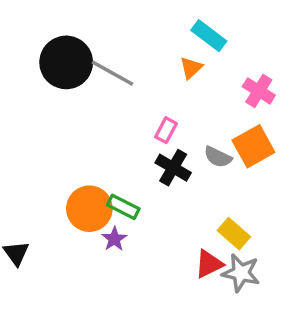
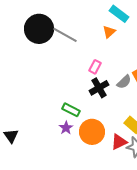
gray semicircle: (218, 157) -> (124, 82), turned -70
black cross: (173, 168) -> (99, 88), turned 30
orange circle: (89, 209) -> (92, 132), moved

